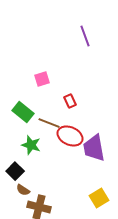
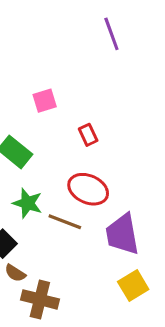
brown line: (49, 123) -> (65, 222), moved
purple trapezoid: (94, 148) -> (122, 234), moved

